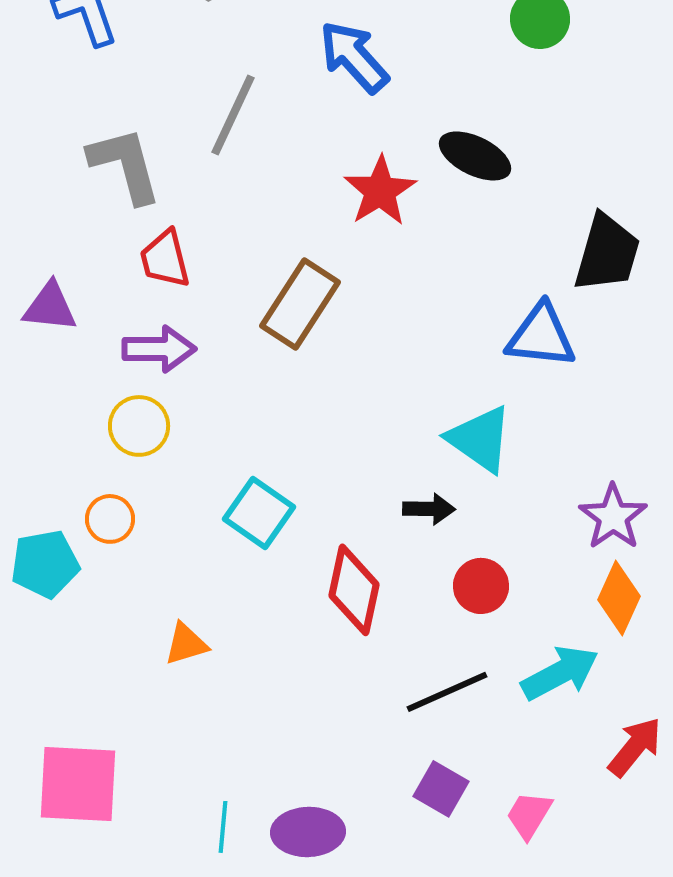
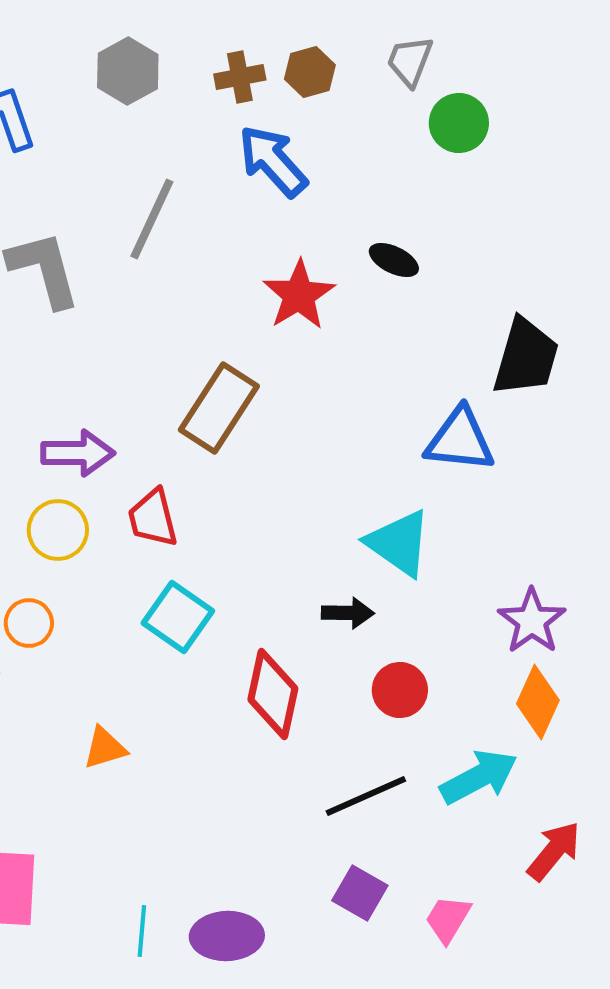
black ellipse: (475, 156) -> (394, 260), size x0.7
red trapezoid: (165, 259) -> (153, 518), moved

